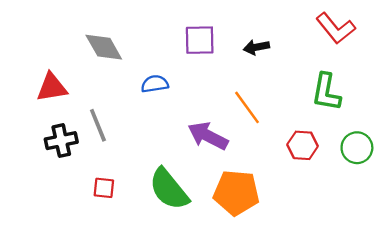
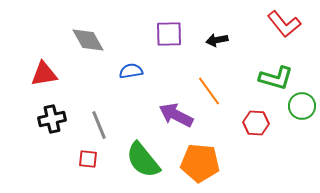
green L-shape: (326, 92) -> (276, 78), turned -84
gray line: (98, 125) -> (99, 125), moved
green circle: (357, 148) -> (302, 106), moved

